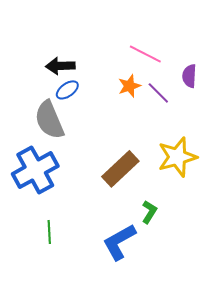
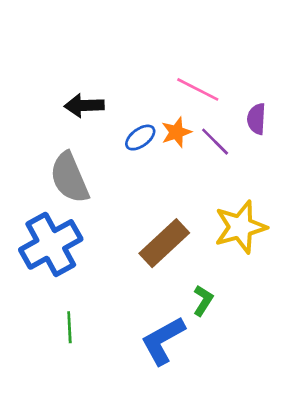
blue ellipse: (67, 90) -> (140, 138), moved

